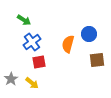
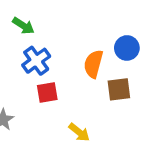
brown square: (97, 60) -> (119, 89), moved
yellow arrow: (32, 83) -> (79, 132), moved

